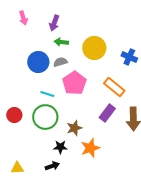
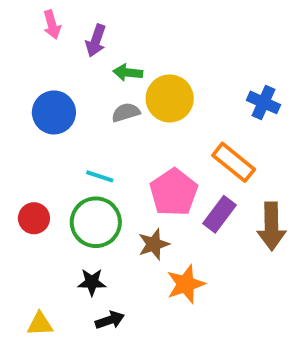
purple arrow: (54, 23) -> (96, 41), moved
yellow circle: (94, 48) -> (170, 98), moved
blue circle: (38, 62) -> (54, 112), moved
pink pentagon: (74, 83) -> (174, 192), moved
black star: (60, 147) -> (92, 282), moved

